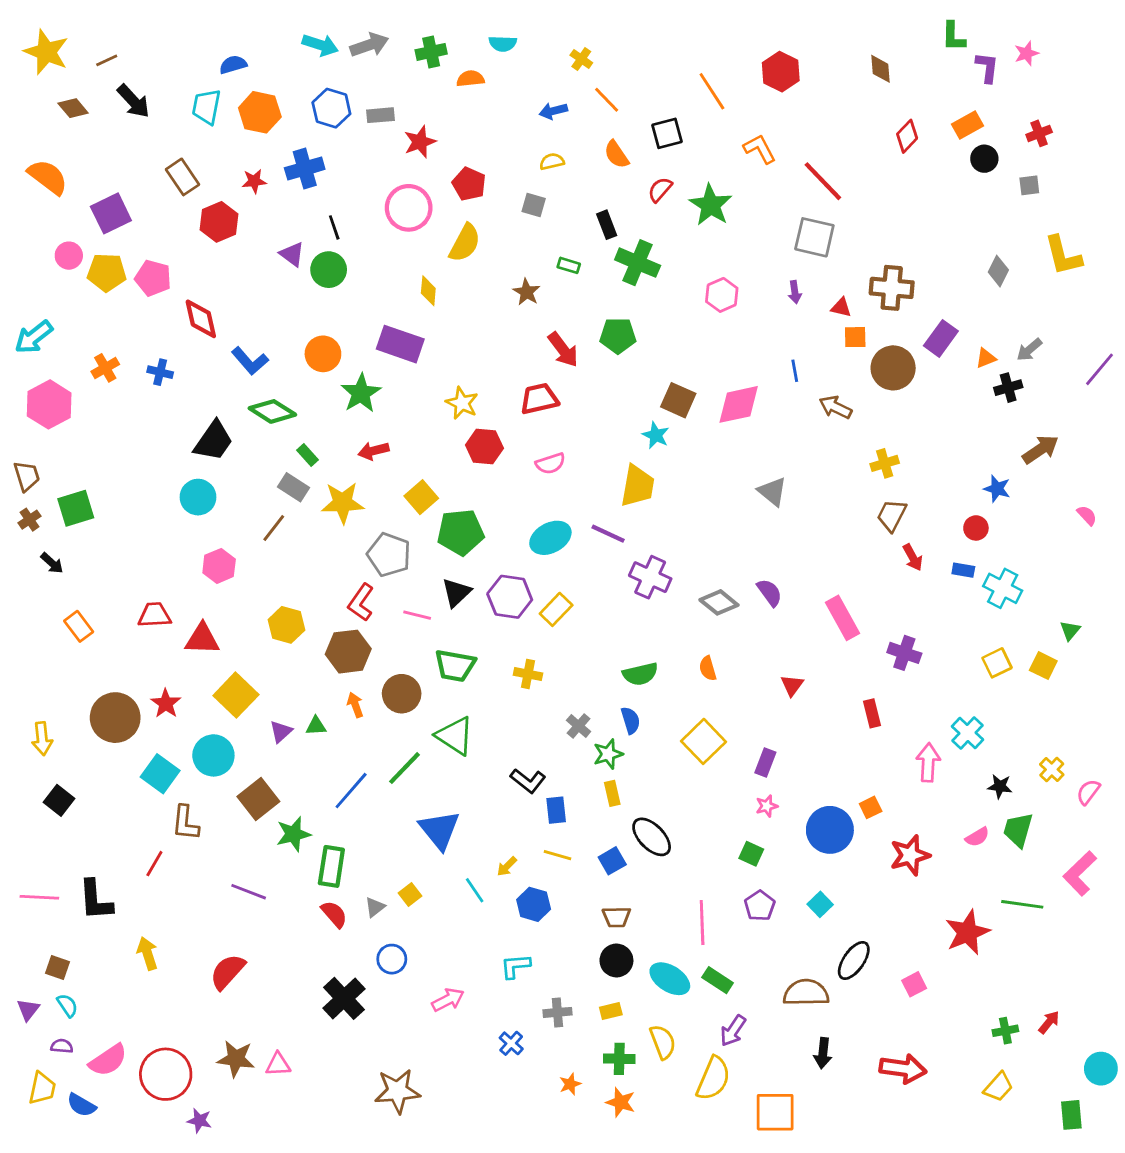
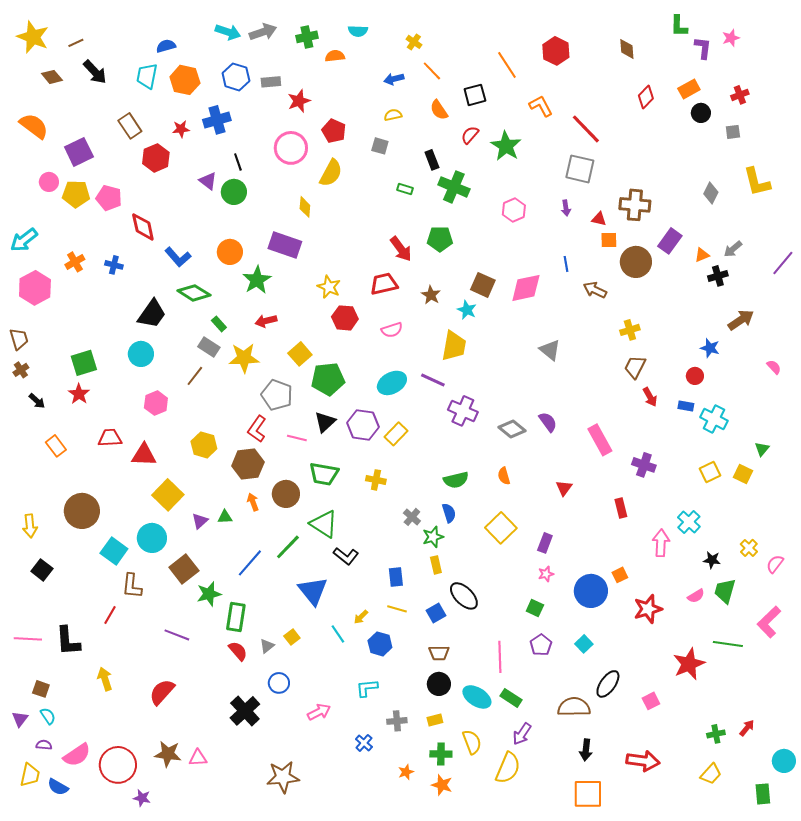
brown star: (527, 292) -> (431, 295), moved
green square: (76, 508) -> (84, 363), moved
red star: (166, 704) -> (79, 394), moved
black L-shape: (528, 781) -> (346, 556), moved
orange square: (775, 1112) -> (588, 794), moved

